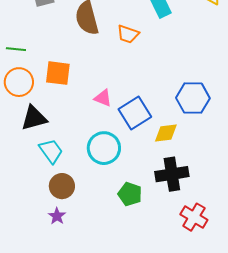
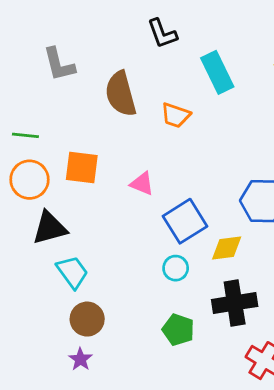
pink triangle: (103, 98) -> (142, 184), moved
cyan circle: (104, 148) -> (176, 268), moved, size x0.6

